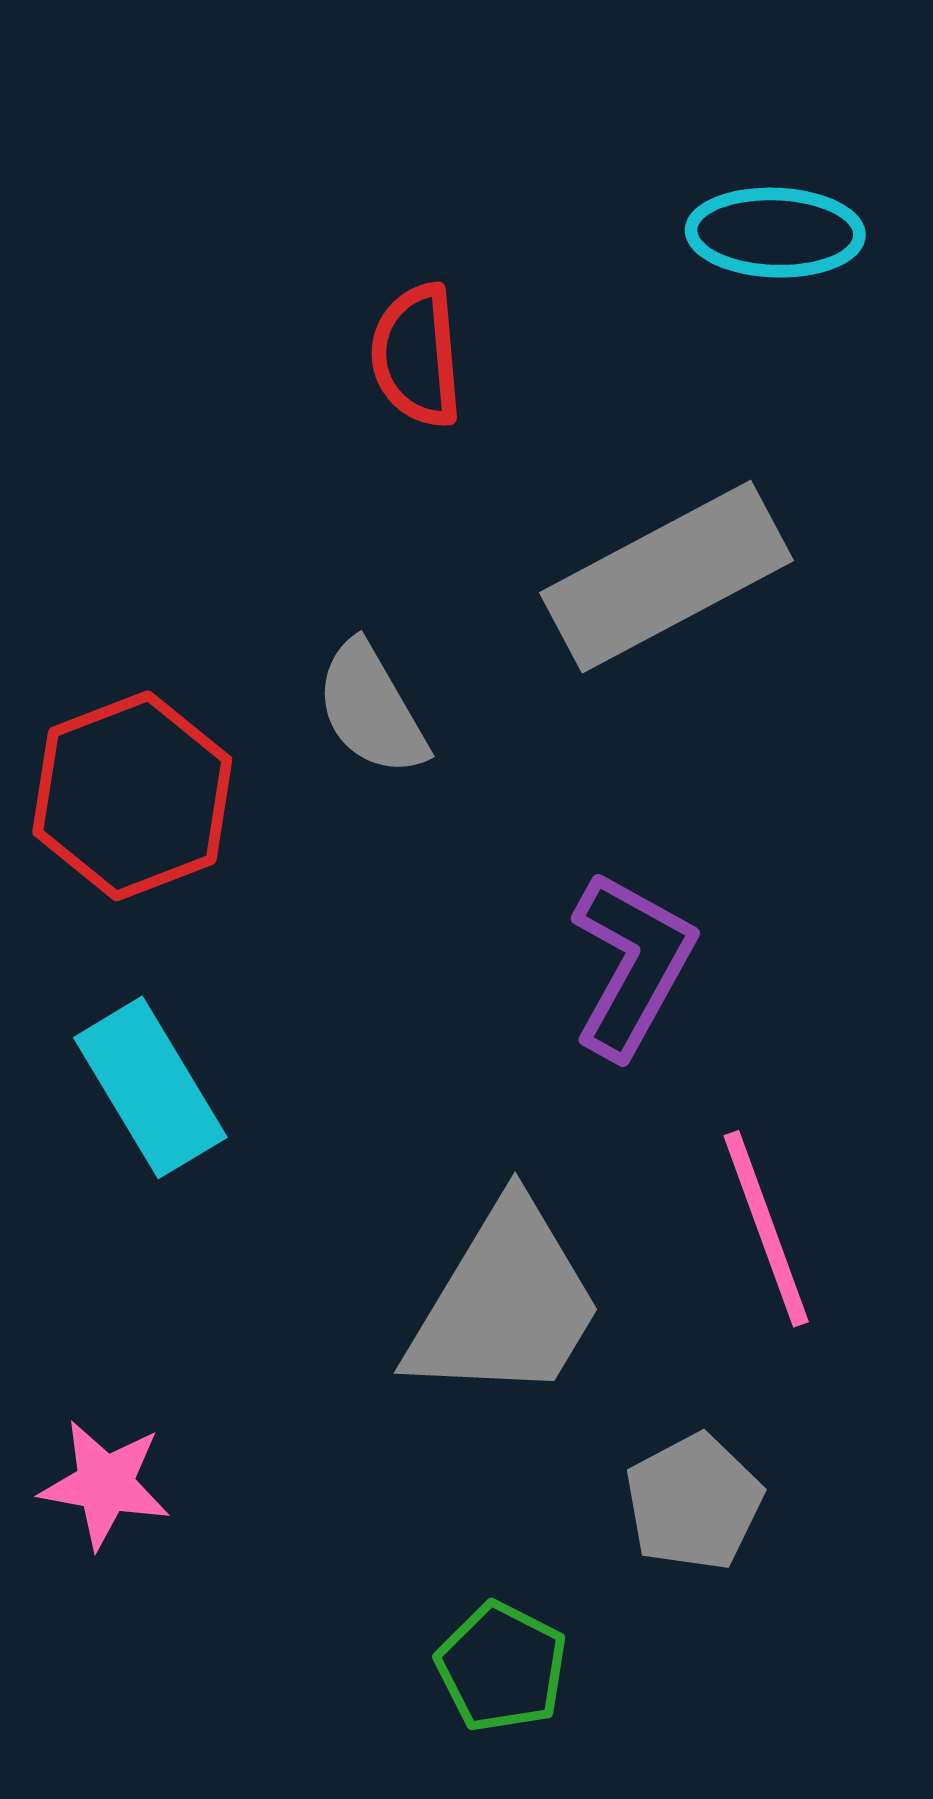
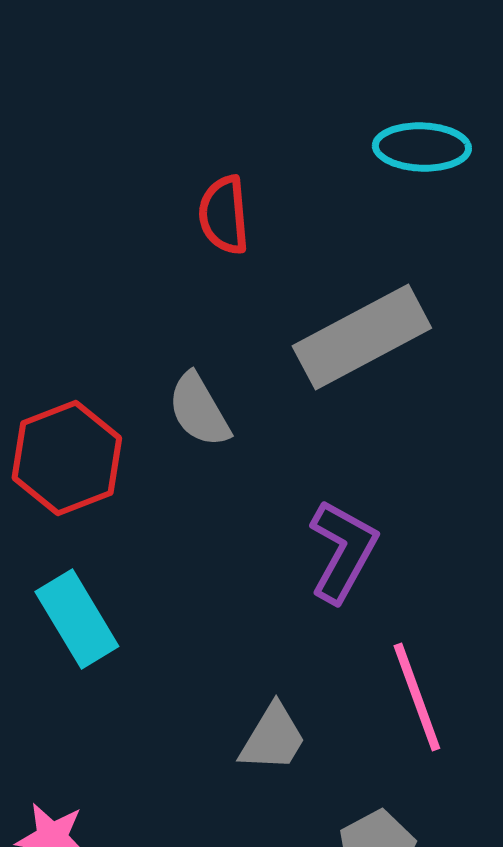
gray trapezoid: (505, 1303) -> (273, 738), size x0.6

